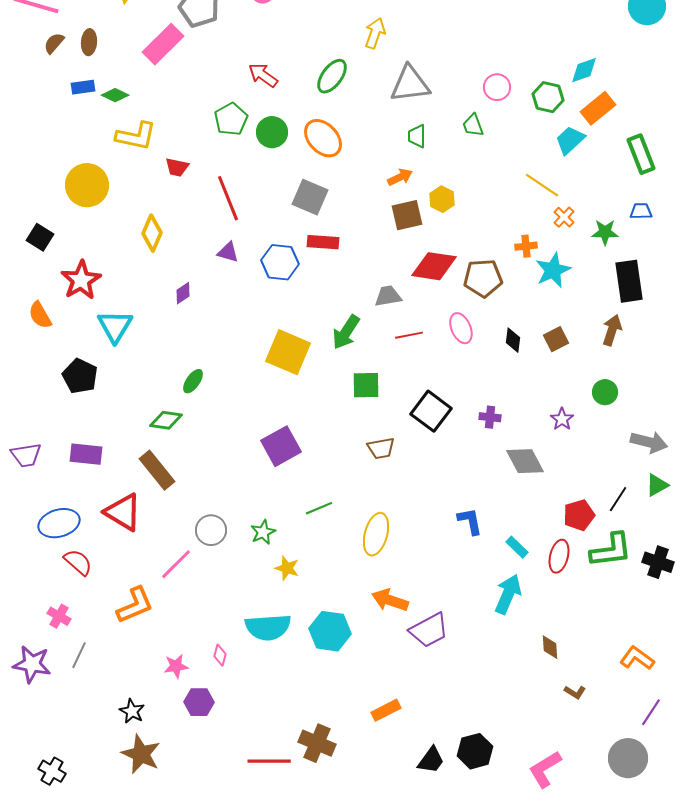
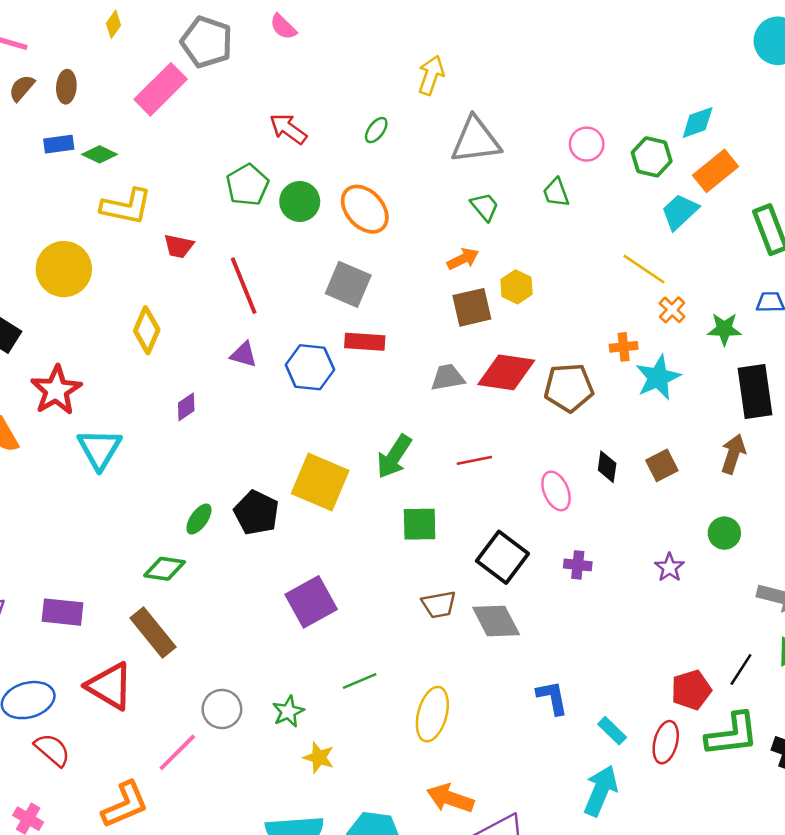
green ellipse: (332, 76) -> (376, 130), size x0.6
green trapezoid: (417, 136) -> (485, 207), turned 140
gray trapezoid: (388, 296) -> (448, 377), moved
pink ellipse: (461, 328) -> (556, 491), moved
black pentagon: (80, 376) -> (256, 513), moved
gray diamond: (525, 461) -> (496, 621), moved

